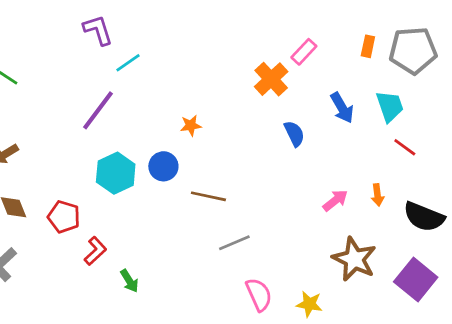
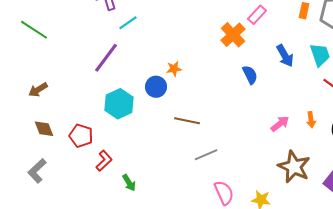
blue circle: (163, 166) -> (156, 87), moved

